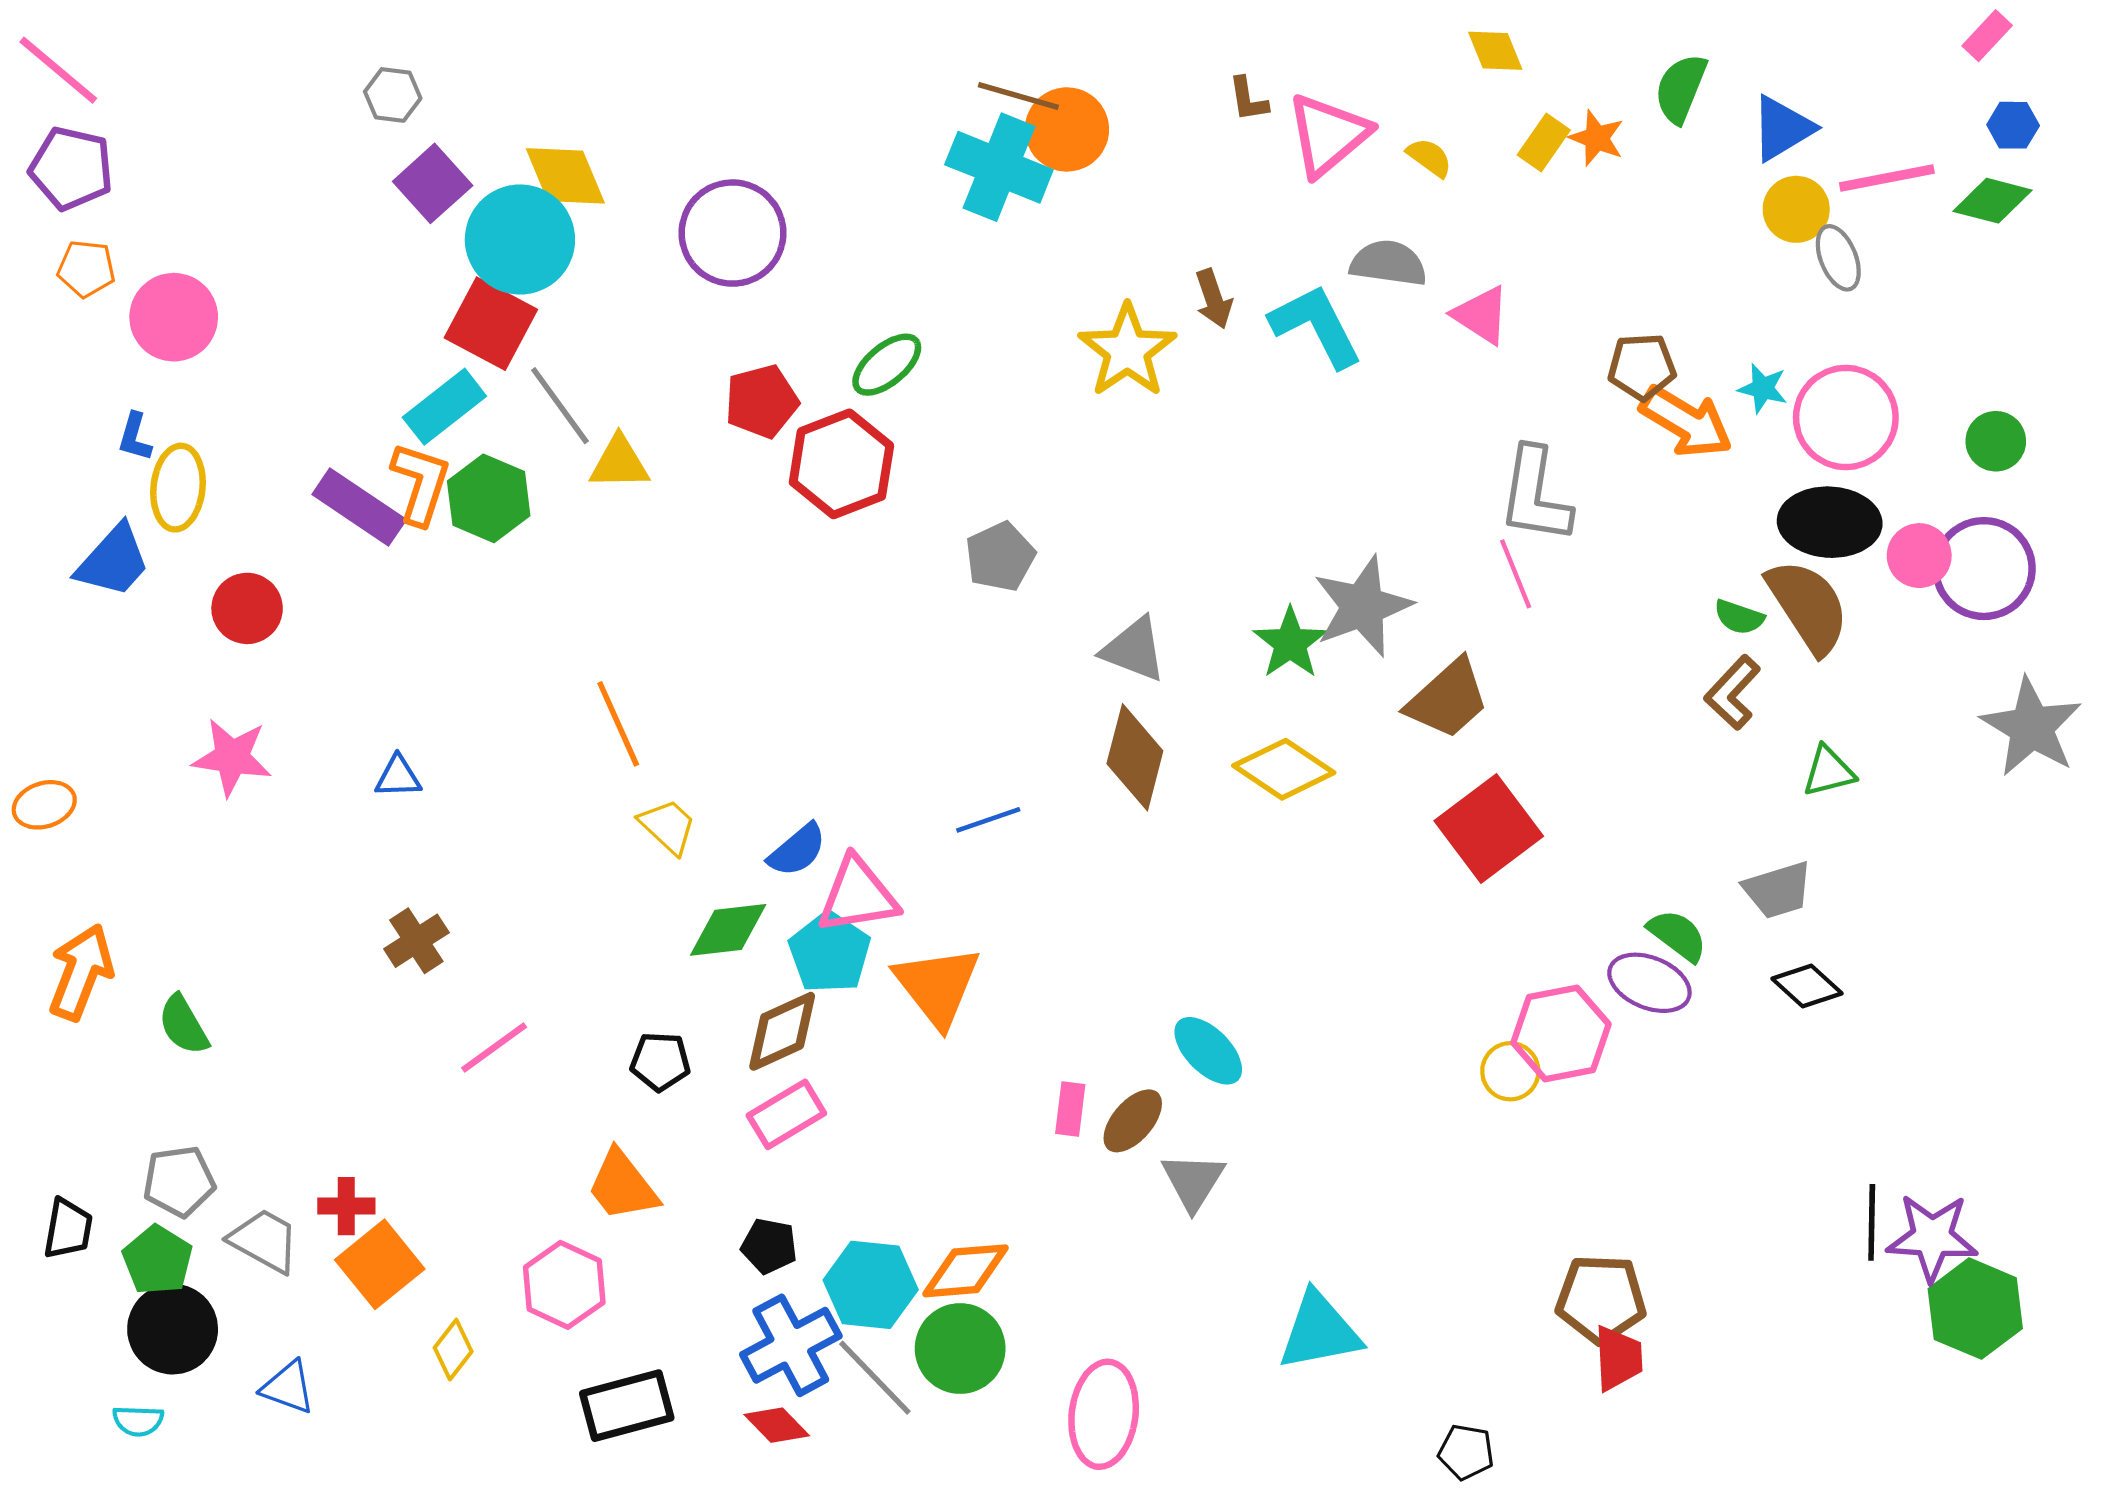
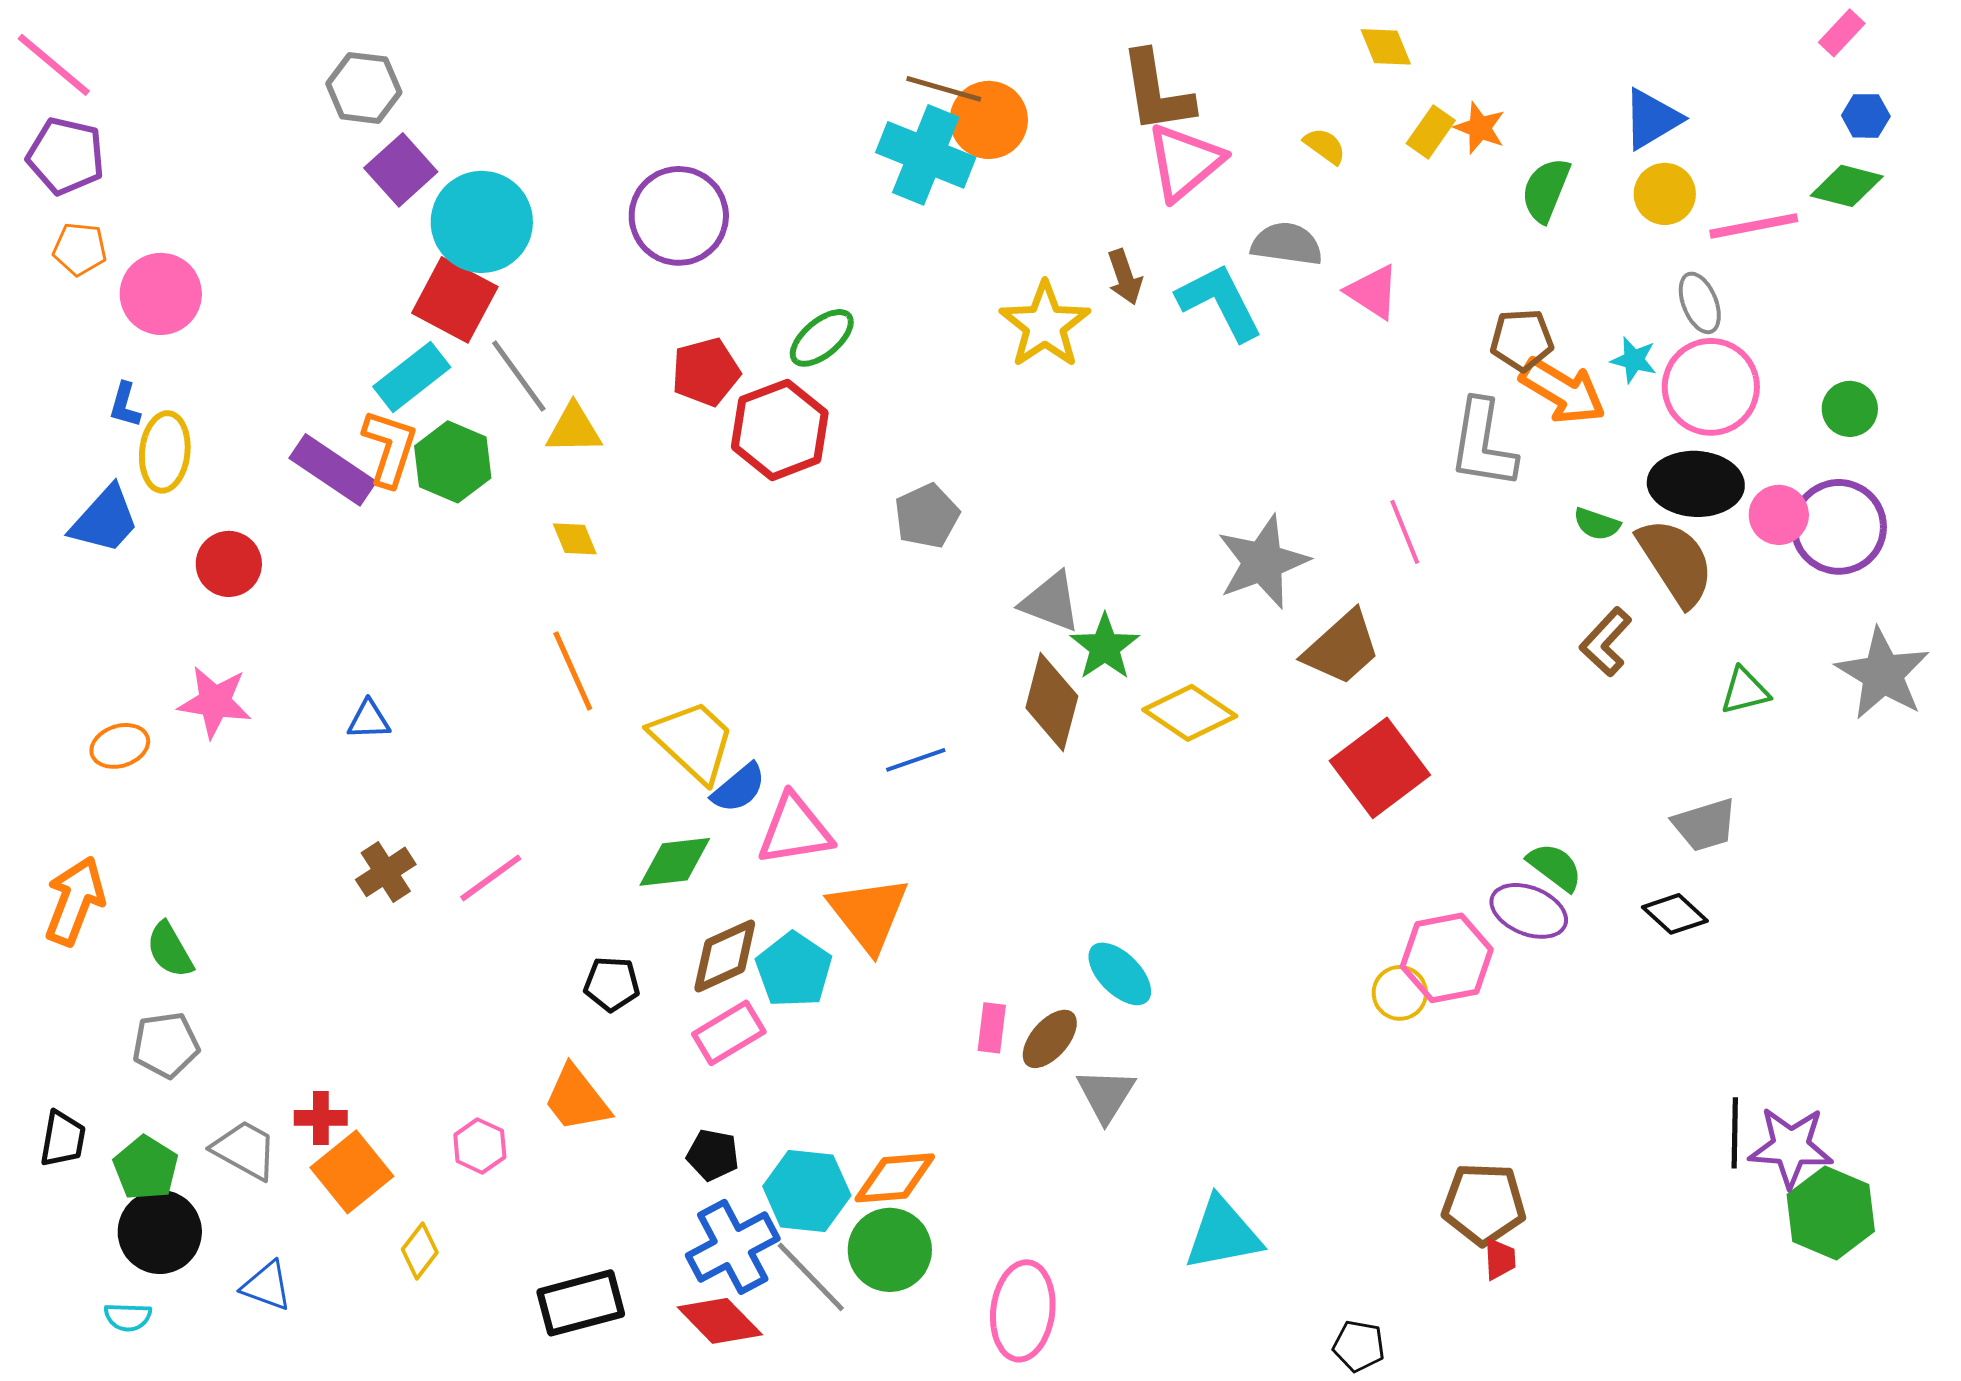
green semicircle: (1681, 88) -> (1546, 190), moved
gray hexagon: (393, 95) -> (364, 88), size x1.4
brown L-shape: (1248, 99) -> (1157, 92), size x2.0
pink triangle: (1328, 135) -> (1185, 162), moved
yellow diamond: (565, 176) -> (575, 539), moved, size x0.6
pink line: (1887, 178) -> (1754, 226), moved
gray ellipse: (1838, 258) -> (1700, 303), moved
gray L-shape: (1535, 495) -> (1483, 444), moved
green semicircle: (1739, 617) -> (1597, 524), moved
green star: (1290, 643) -> (1105, 647), moved
green triangle: (1829, 771) -> (1745, 691), moved
orange ellipse: (44, 805) -> (120, 746), moved
yellow trapezoid: (668, 826) -> (693, 741), moved, size x1.6
gray trapezoid: (1778, 890) -> (1705, 825), moved
cyan pentagon: (830, 953) -> (794, 970), moved
pink line: (494, 1048) -> (491, 878), moved
gray pentagon: (179, 1181) -> (166, 1045), moved
pink hexagon: (564, 1285) -> (480, 1146), moved, size x0.7
red trapezoid: (1618, 1358) -> (1500, 1259), size x0.7
red diamond: (777, 1425) -> (720, 1321), size x1.4

